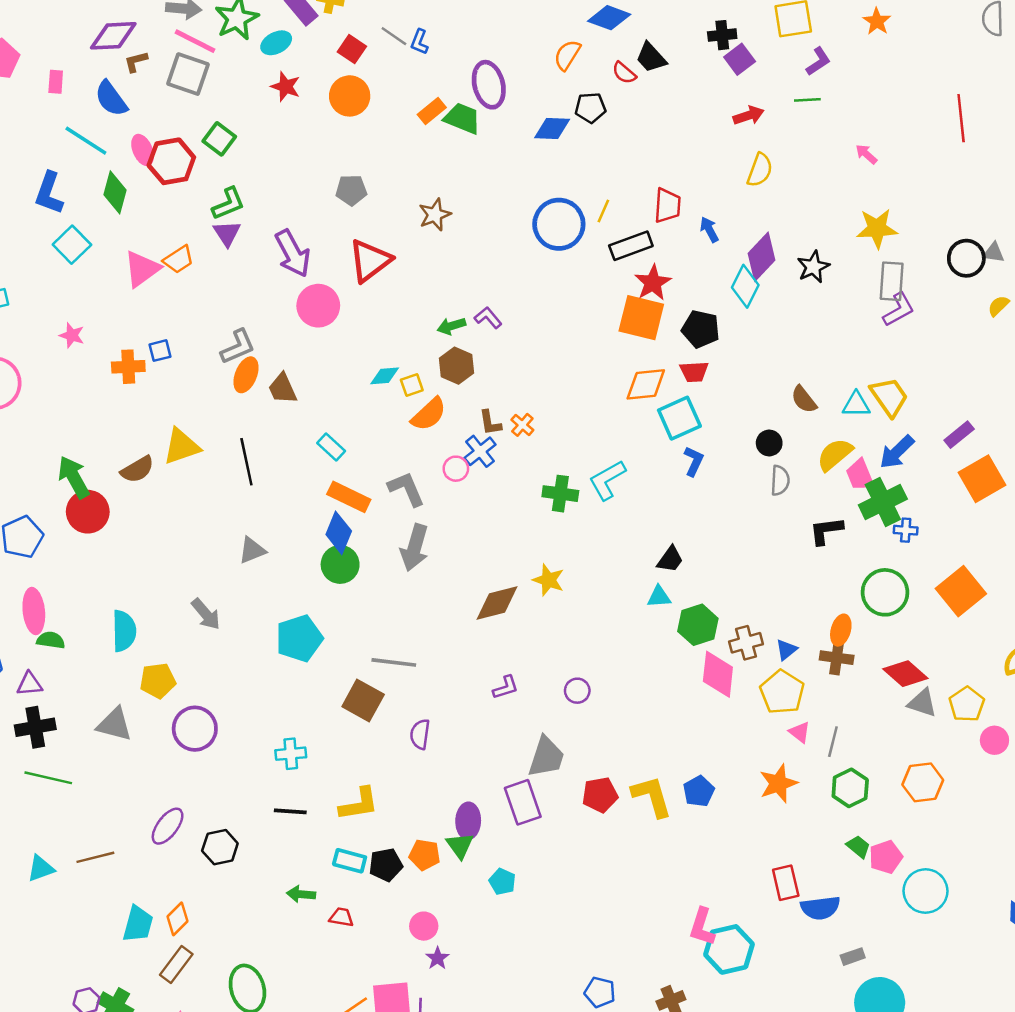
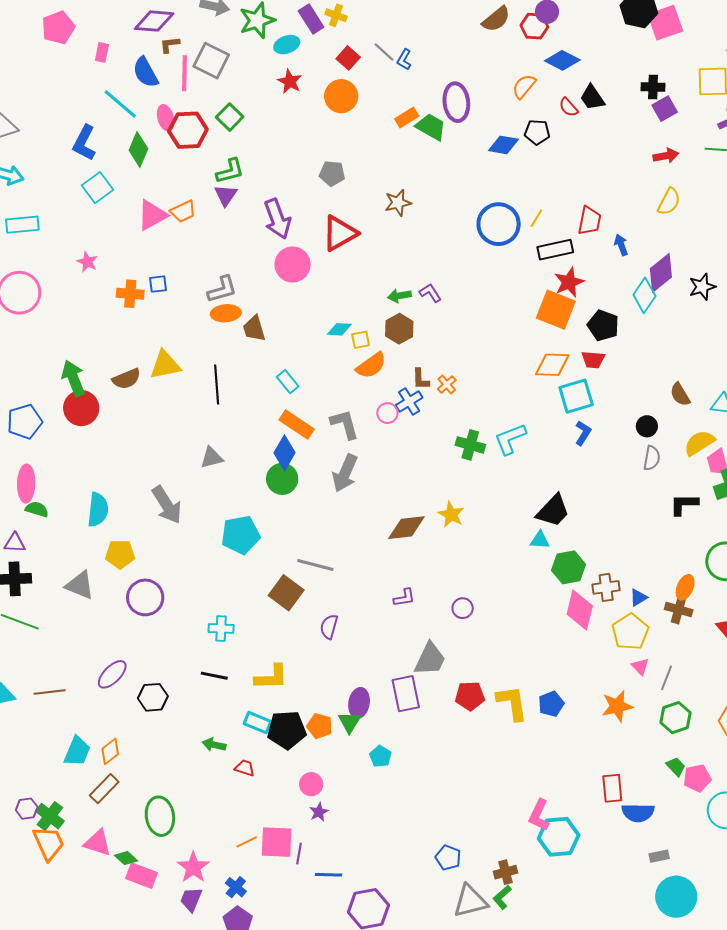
pink line: (195, 41) -> (184, 73), moved, turned 57
orange ellipse: (246, 375) -> (226, 313), turned 56
black trapezoid: (670, 559) -> (553, 511), size x1.5
gray arrow: (206, 614) -> (167, 505), size x1.4
black pentagon: (386, 865) -> (287, 730), size x1.4

